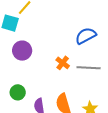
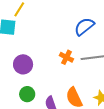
purple circle: (22, 51) -> (23, 64), moved

